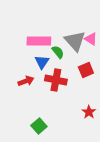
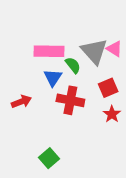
red arrow: (26, 81) -> (21, 102), moved
red star: (89, 112) -> (112, 114), moved

